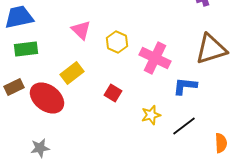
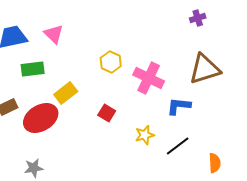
pink triangle: (81, 30) -> (54, 34), moved
green rectangle: (26, 49) -> (33, 69), moved
red ellipse: (47, 98) -> (41, 118), turned -68

